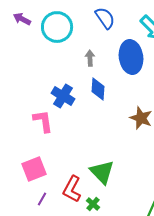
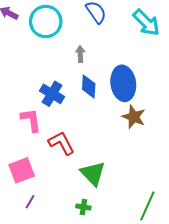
blue ellipse: (131, 57) -> (123, 83), moved
red L-shape: (72, 189) -> (61, 143), moved, turned 124
green cross: (93, 204) -> (83, 207), turned -32

